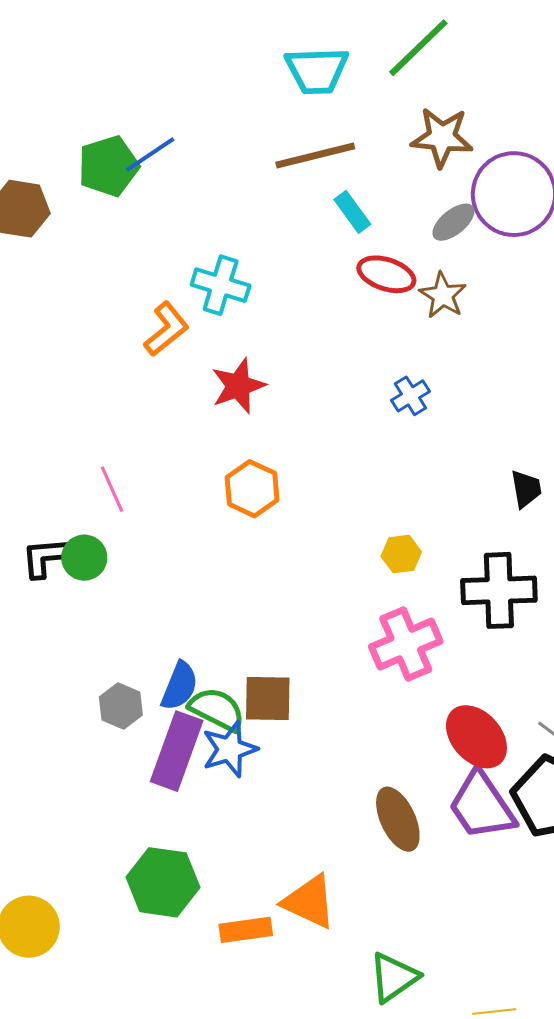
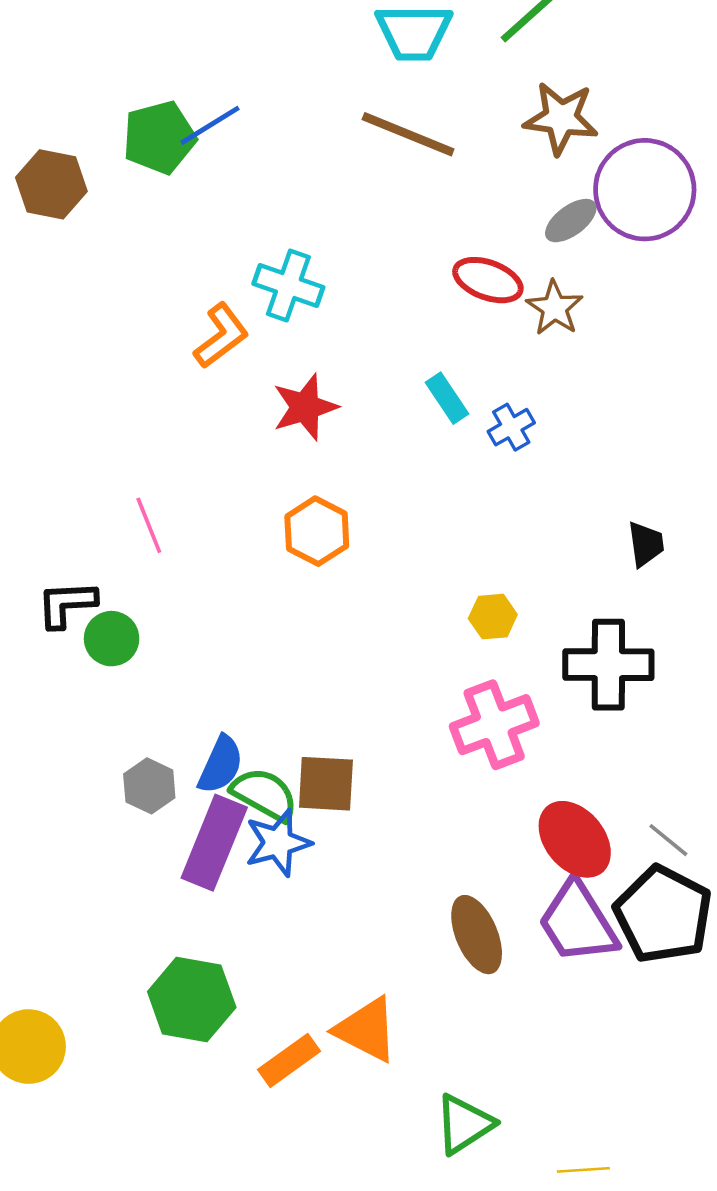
brown line: (315, 156) -> (408, 134), turned 34
cyan rectangle: (352, 212) -> (447, 398), moved
green circle: (84, 558) -> (112, 639), moved
orange rectangle: (246, 930) -> (289, 1060), turned -30

